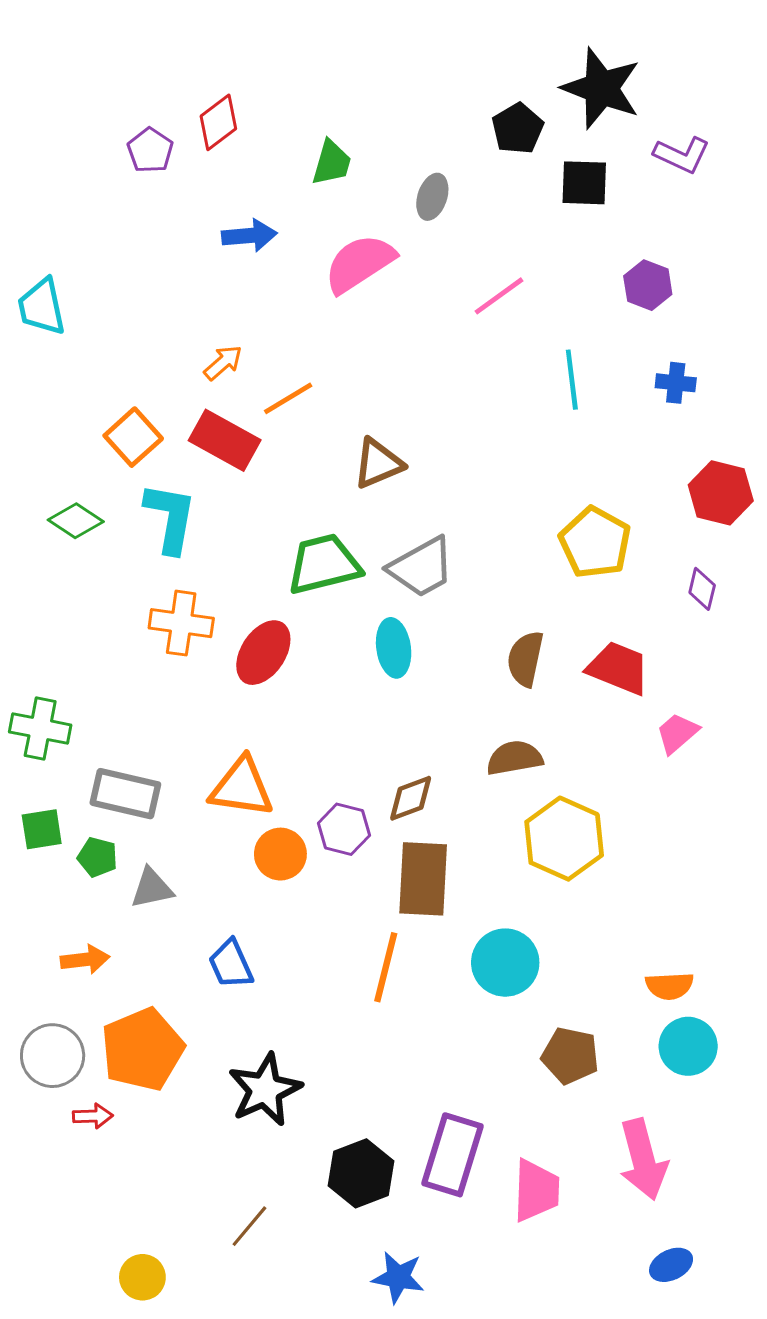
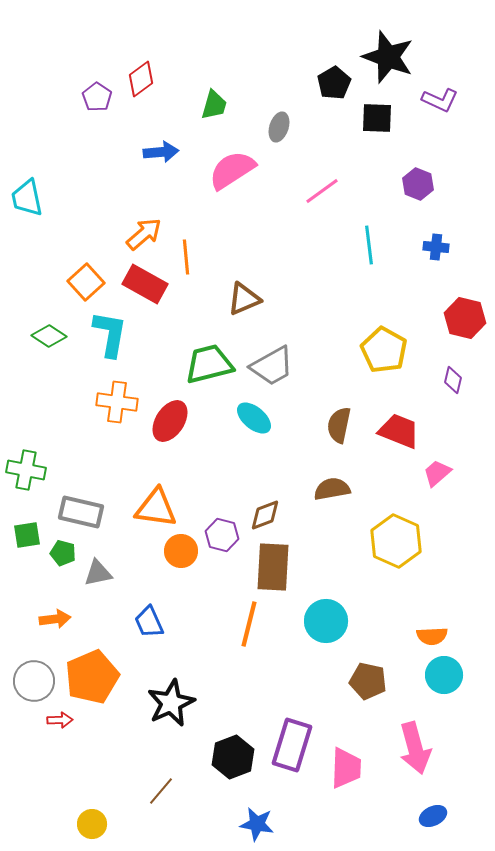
orange arrow: (223, 363) -> (144, 234), size x1.4
orange line: (288, 398) -> (186, 257), turned -64
cyan ellipse: (394, 648) -> (254, 418), turned -42
yellow hexagon: (564, 839) -> (396, 541), moved

